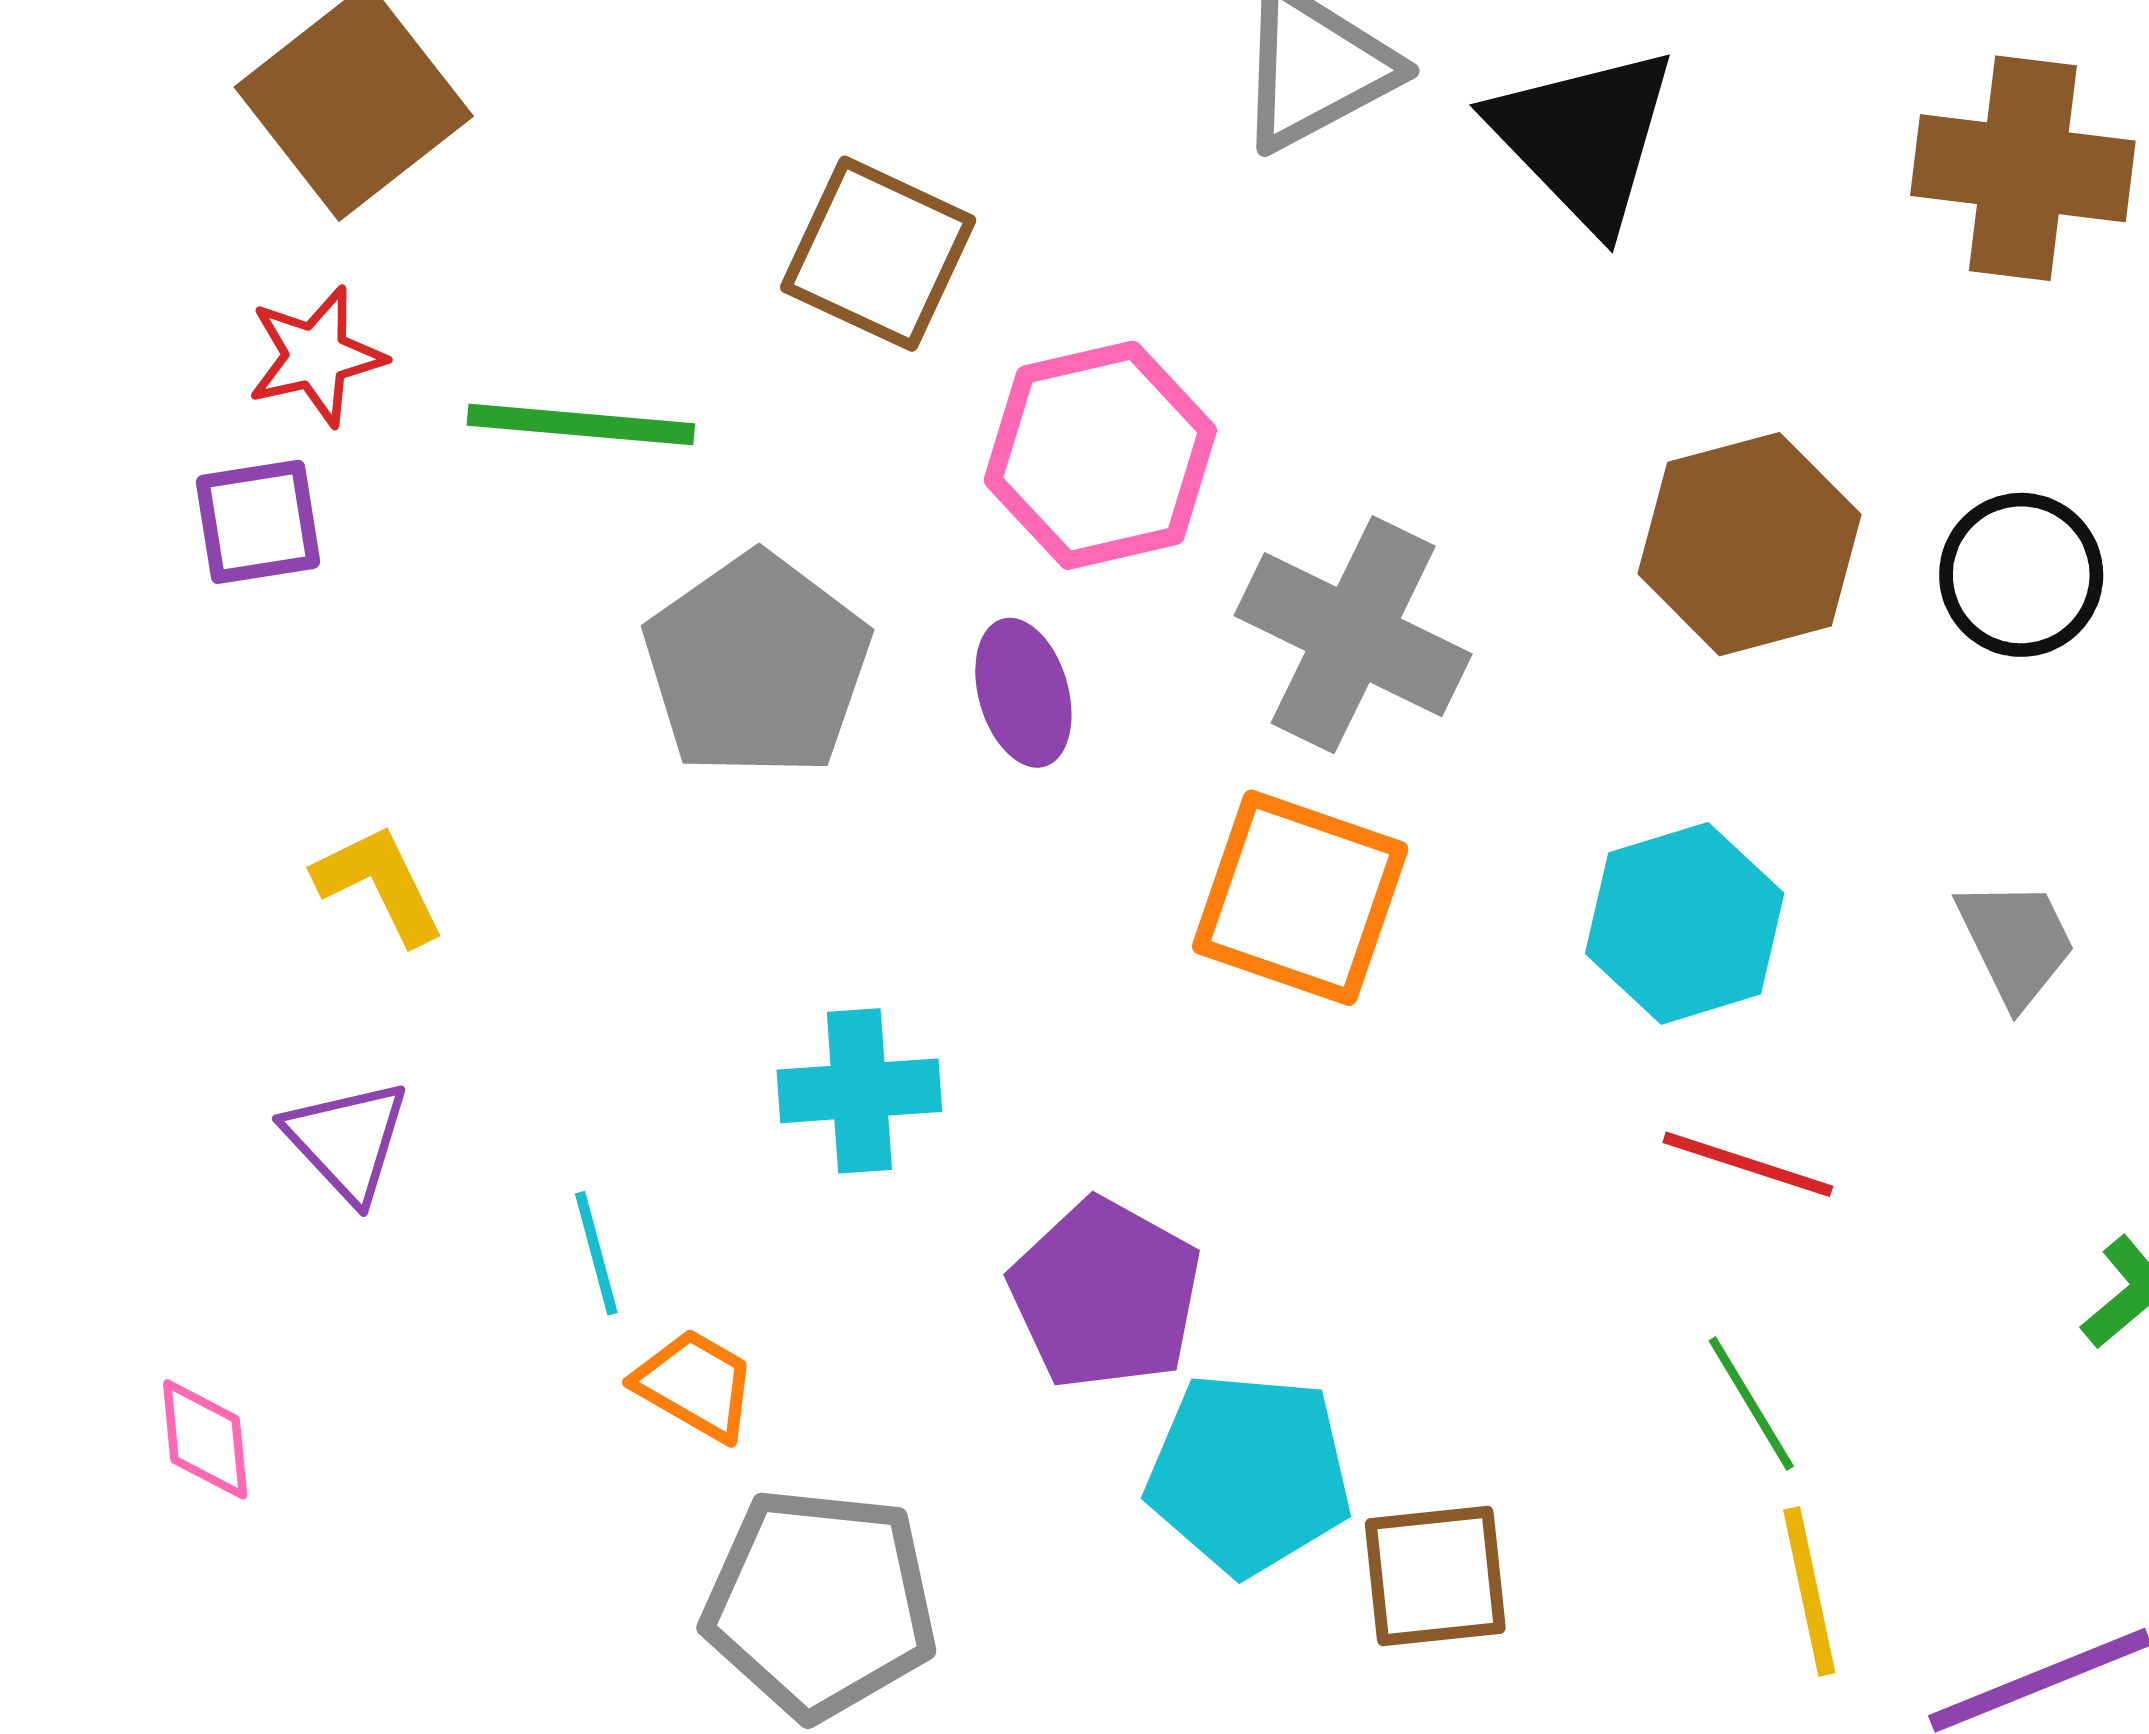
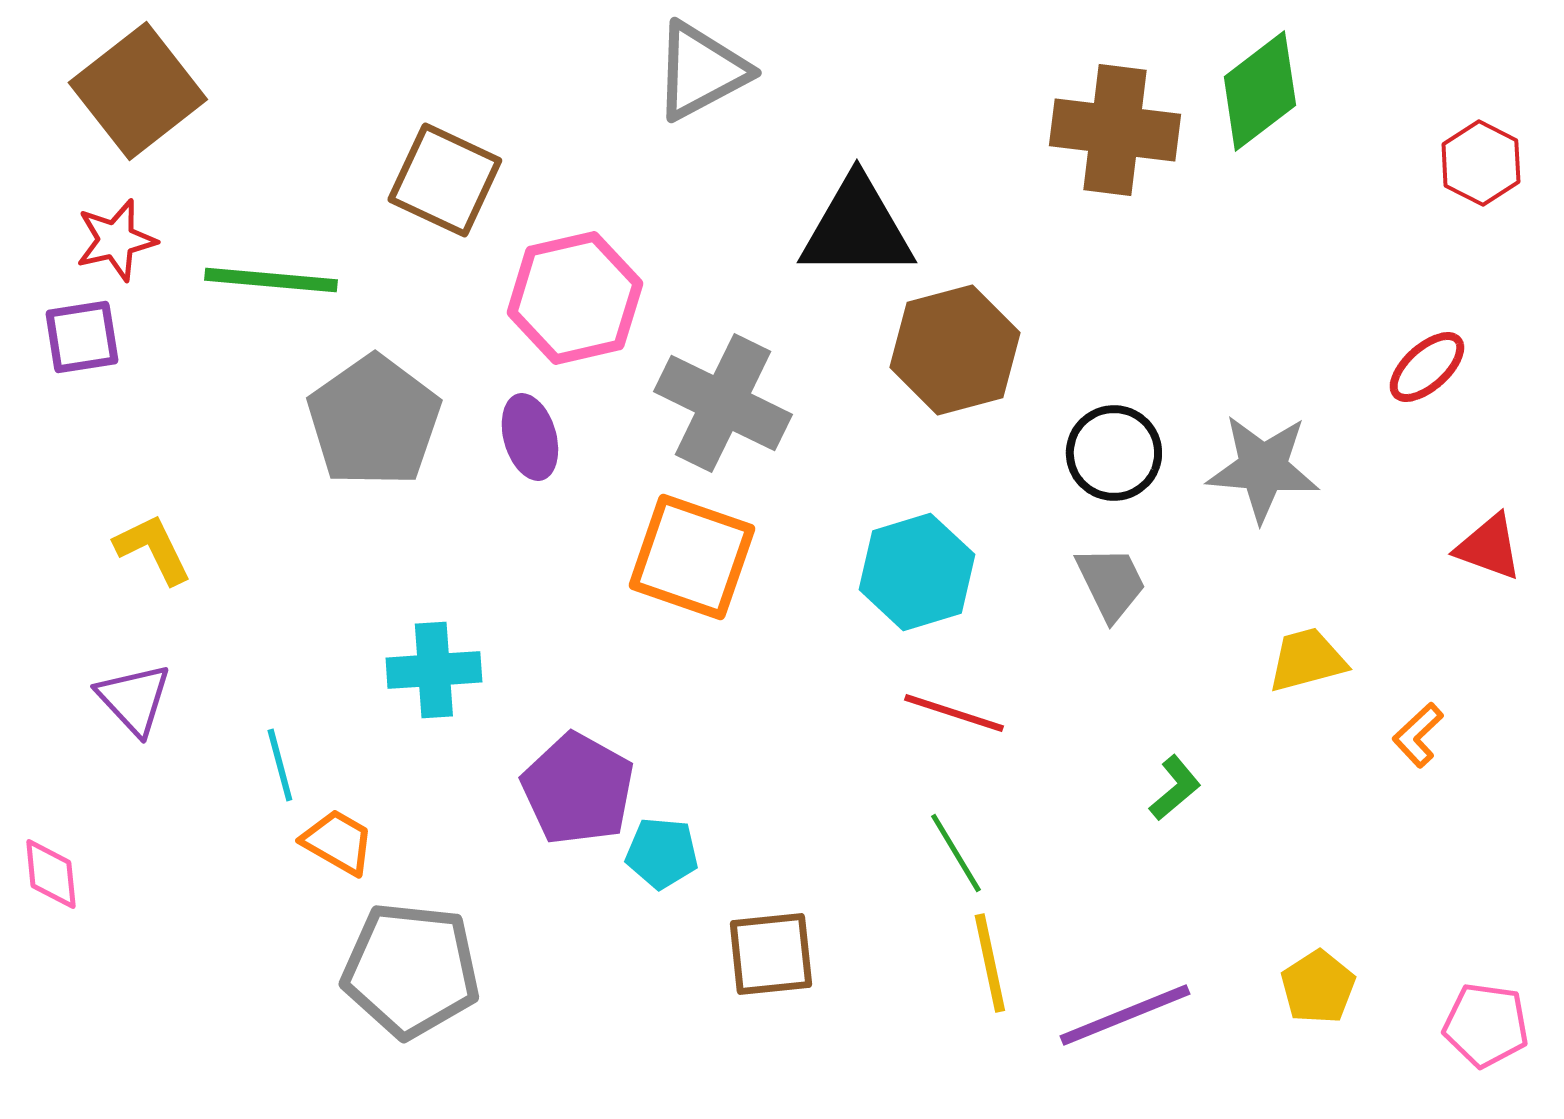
black triangle: (1584, 137) -> (857, 228), moved, turned -46
black circle: (2021, 575) -> (1114, 453), moved
cyan pentagon: (1249, 1474) -> (662, 853), moved, size x0.6

